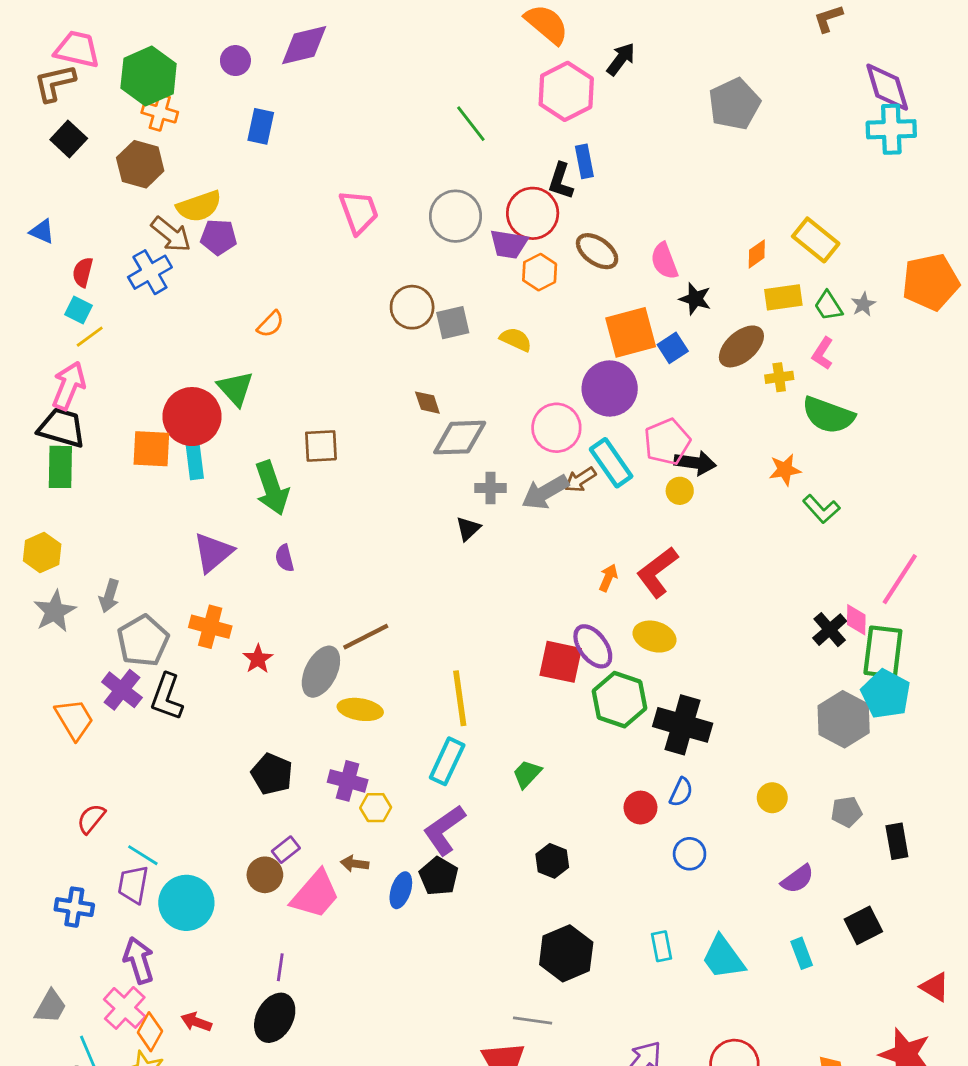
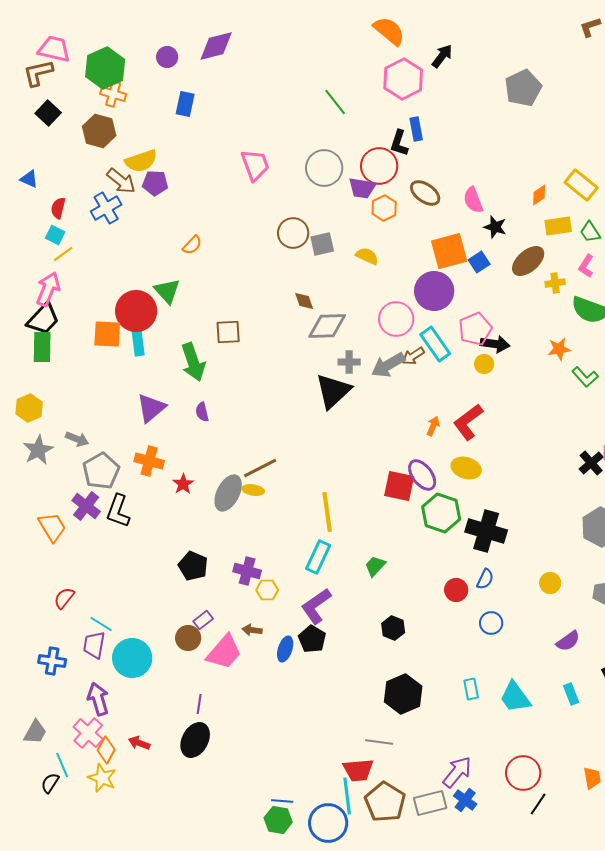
black trapezoid: (62, 428) -> (43, 319), turned 117
black triangle: (468, 529) -> (333, 391), size x2.0
gray arrow: (109, 596) -> (77, 439), turned -85
yellow ellipse: (360, 709) -> (253, 490), moved, size x0.7

